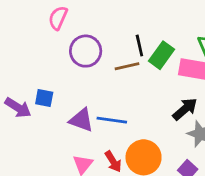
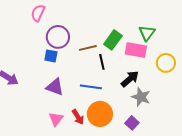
black line: (139, 46) -> (102, 62), moved
blue square: (44, 98) -> (51, 56), moved
blue line: (112, 120) -> (91, 87), moved

